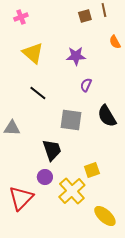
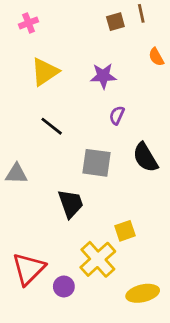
yellow triangle: (33, 53) -> (45, 72), turned 45
purple circle: (45, 177) -> (64, 286), moved
yellow ellipse: (105, 216) -> (143, 293), turned -55

